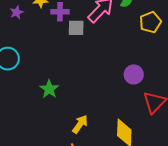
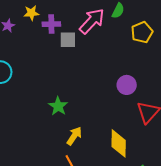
green star: (49, 89) -> (58, 106), moved

